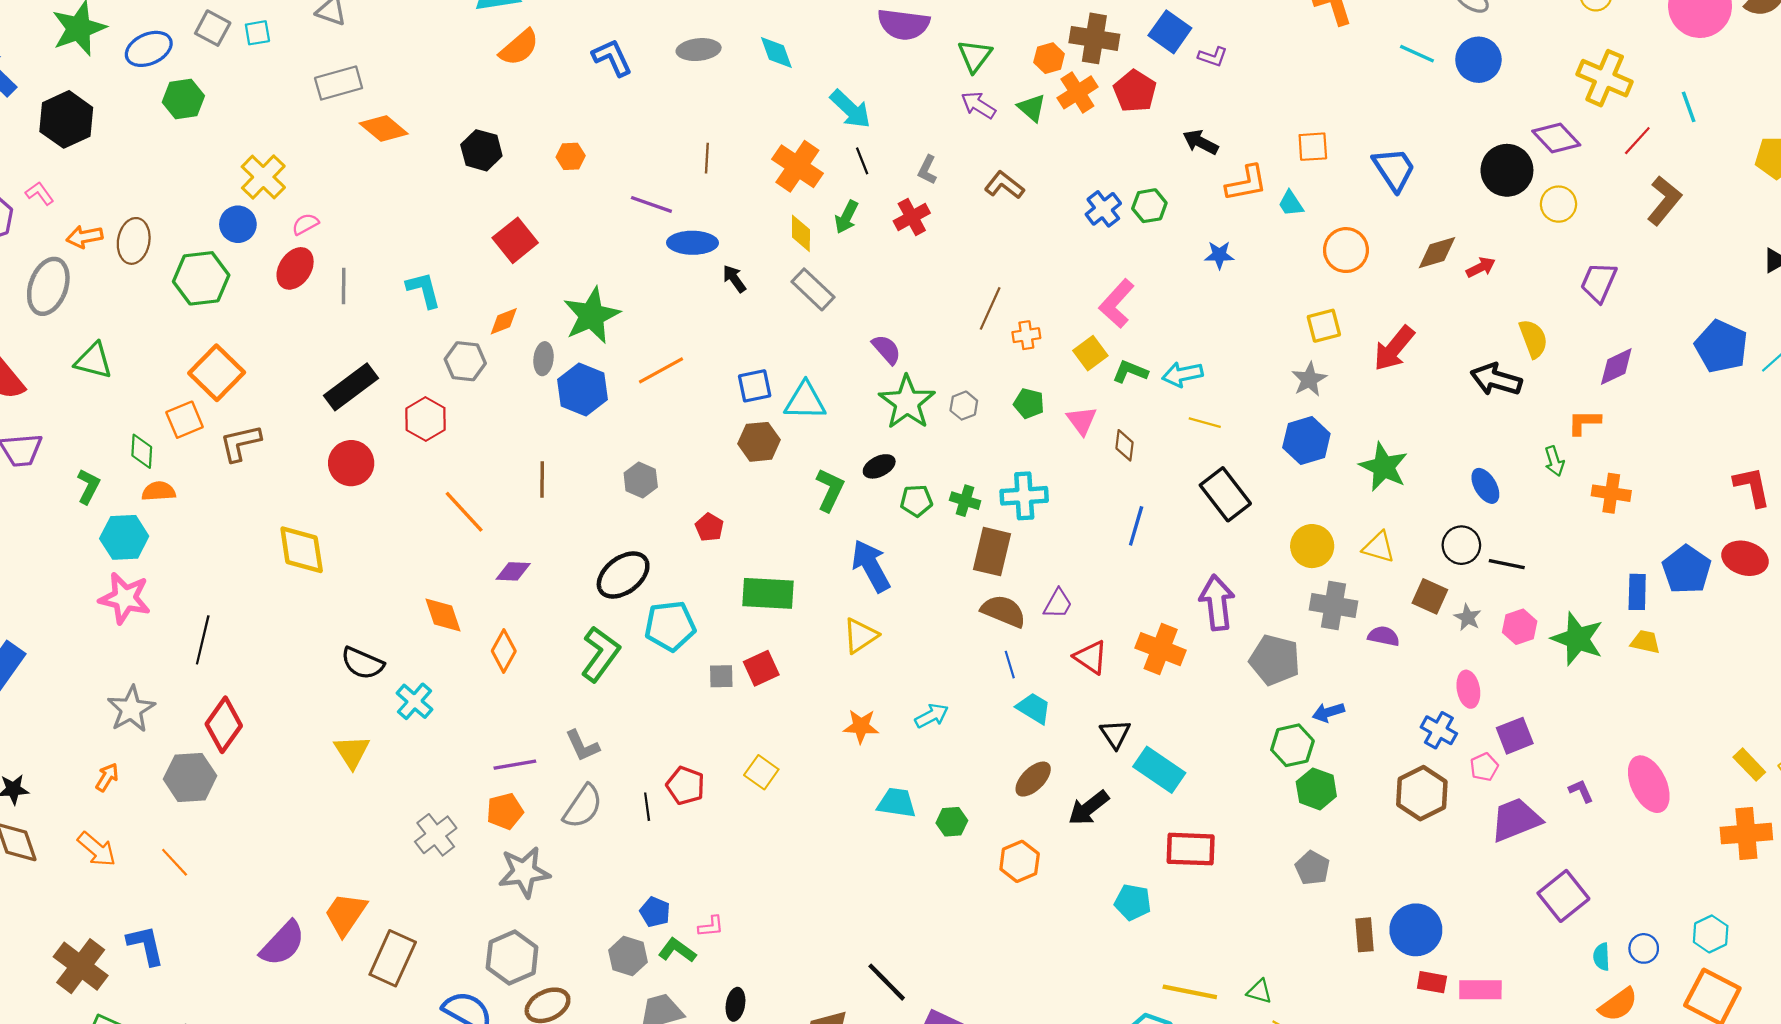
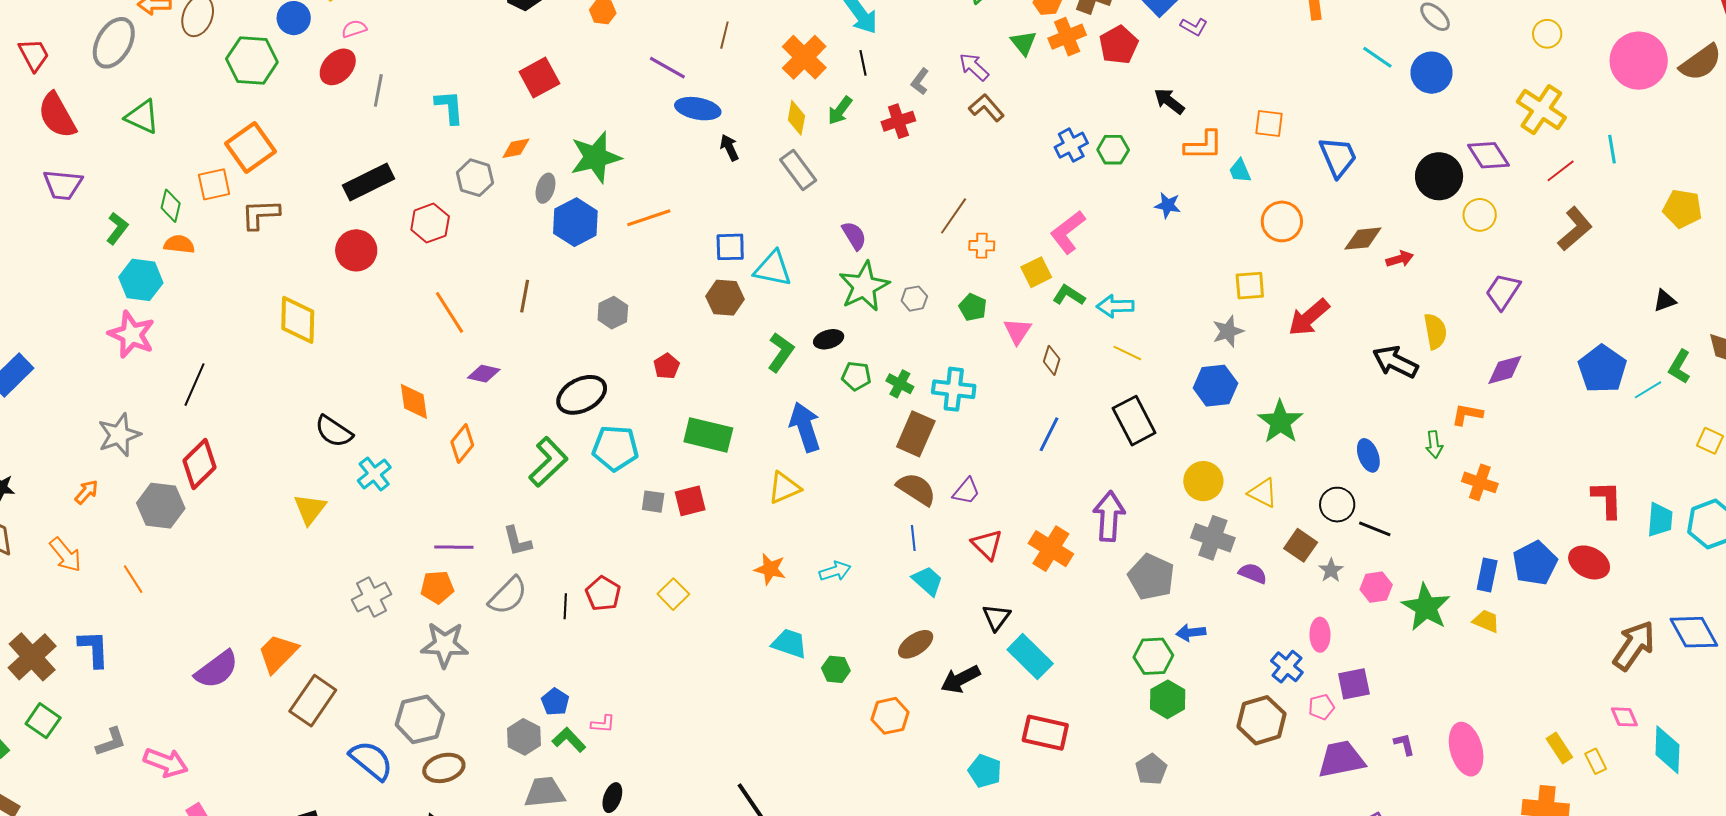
purple arrow: (978, 105) -> (974, 67), moved

